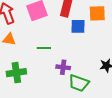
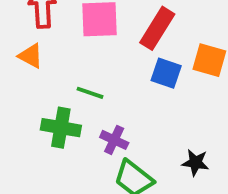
green cross: (16, 73) -> (61, 128), moved

